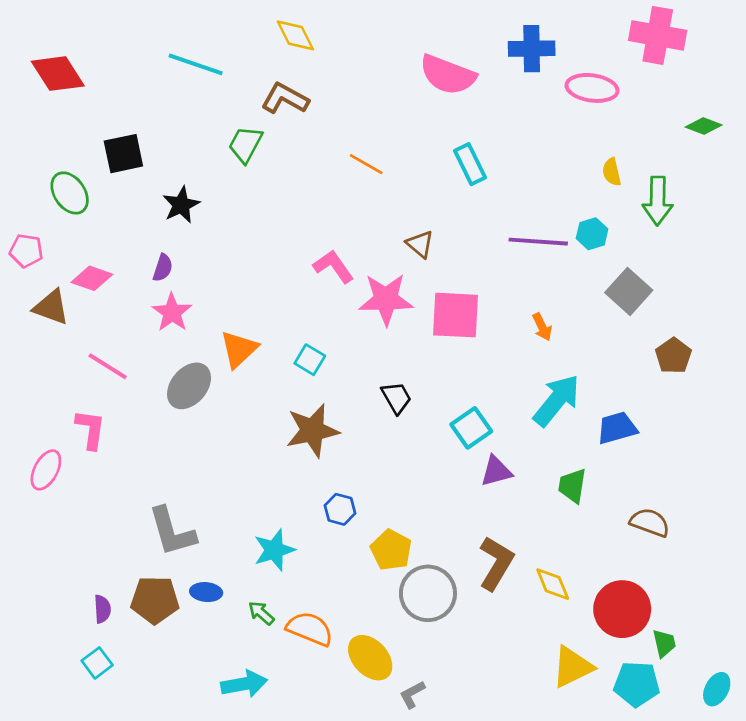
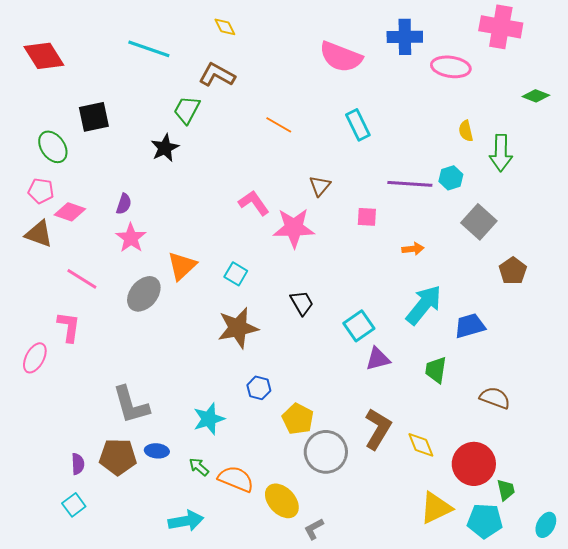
yellow diamond: (295, 35) -> (225, 27), size x0.7
black star: (181, 205) -> (165, 148), moved
brown triangle: (420, 244) -> (320, 186), turned 30
pink pentagon: (26, 251) -> (41, 191), moved
pink square: (456, 315) -> (367, 217), moved, size x0.5
orange arrow: (542, 327) -> (413, 249), turned -70

